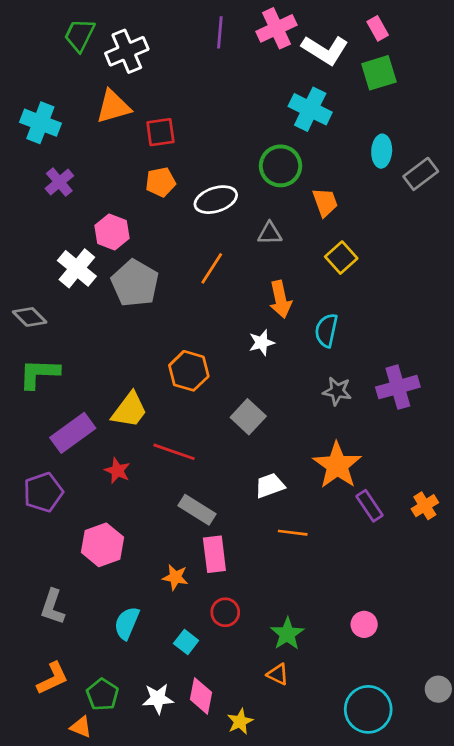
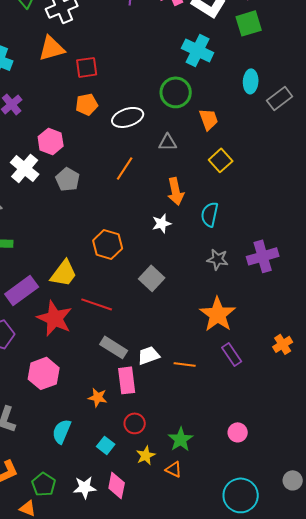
gray pentagon: (135, 283) -> (68, 179), size x0.7
red star: (117, 471) -> (55, 318), size x1.8
white trapezoid: (270, 486) -> (149, 355), moved
purple rectangle: (370, 506) -> (232, 354), moved
yellow star: (240, 722) -> (146, 455), moved

